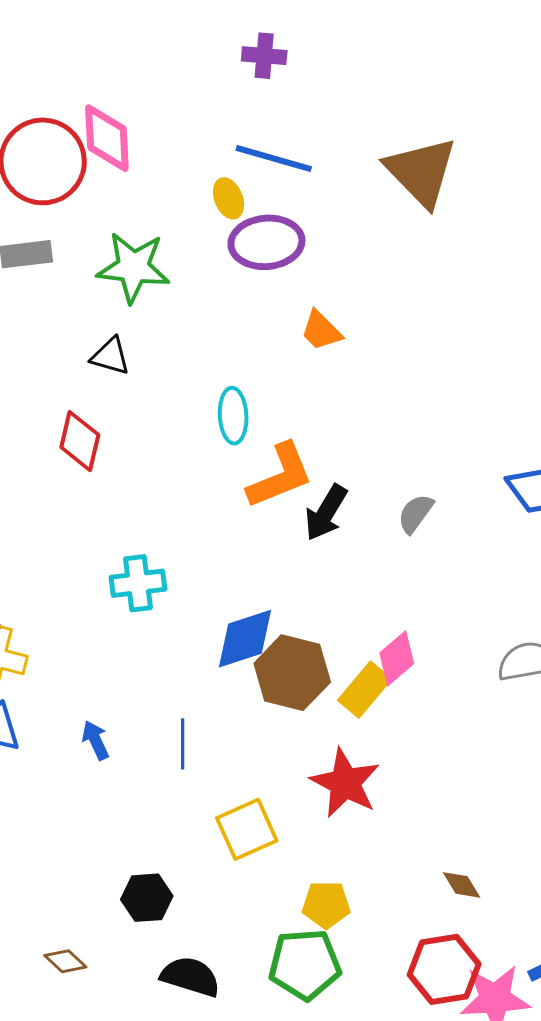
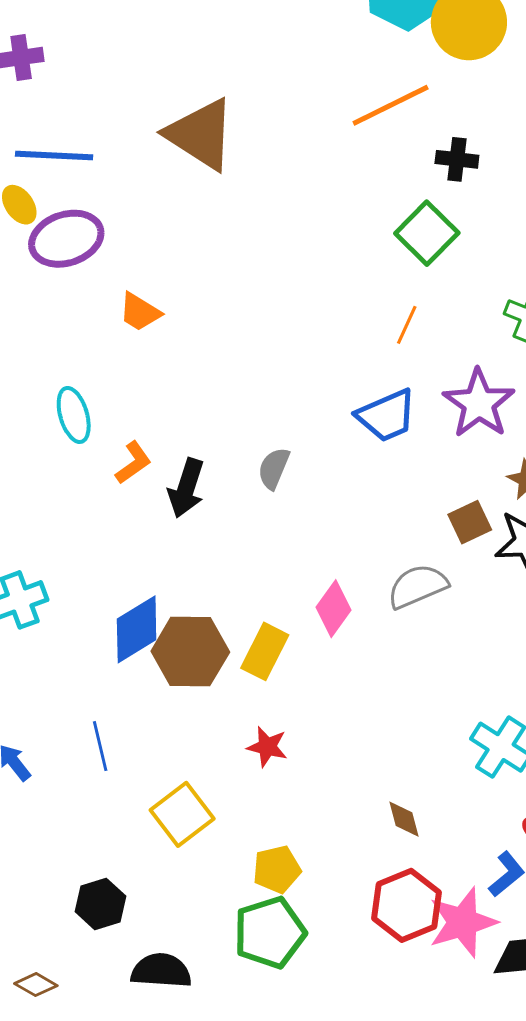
orange L-shape: (280, 476) -> (133, 463), size x0.6
pink diamond: (397, 658) -> (333, 609), moved
red star: (345, 783) -> (267, 747), size x0.6
brown diamond: (462, 885) -> (404, 819), turned 30

